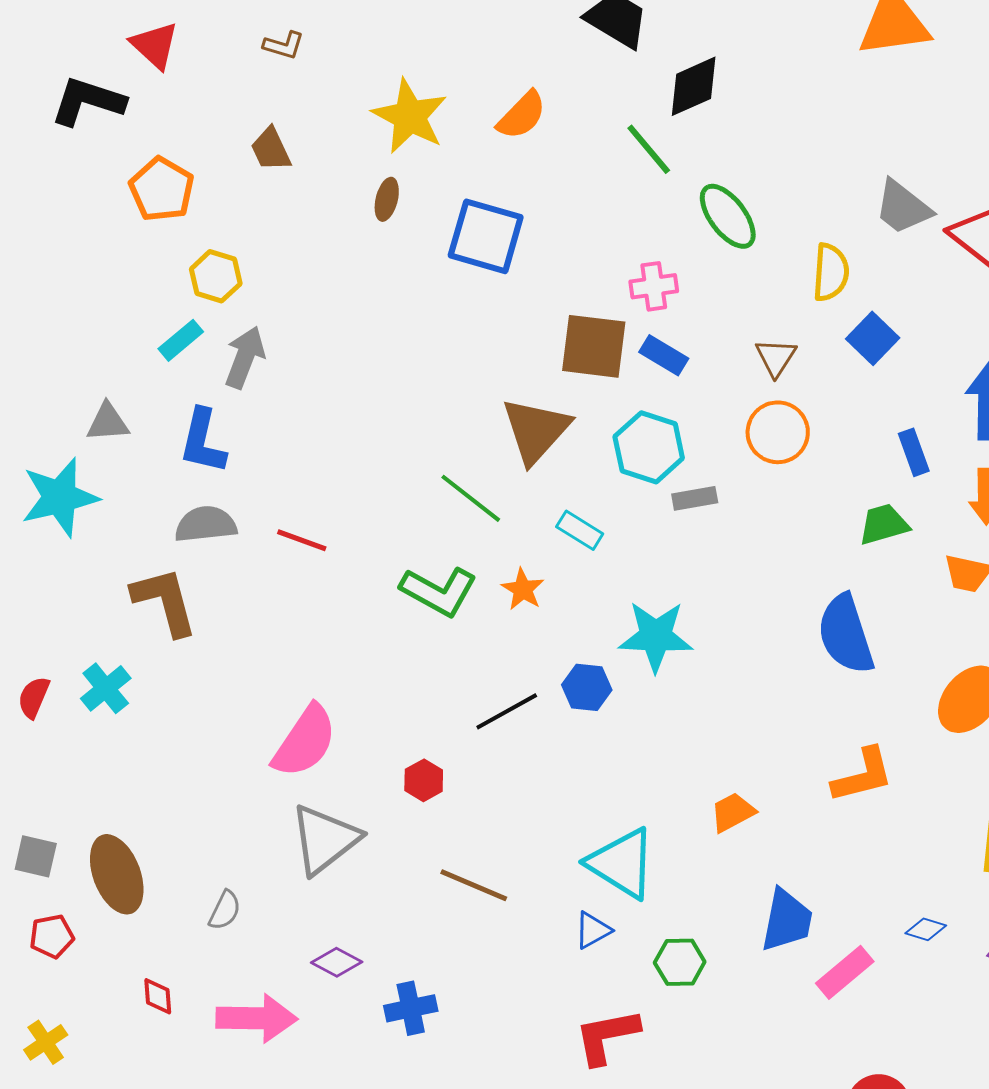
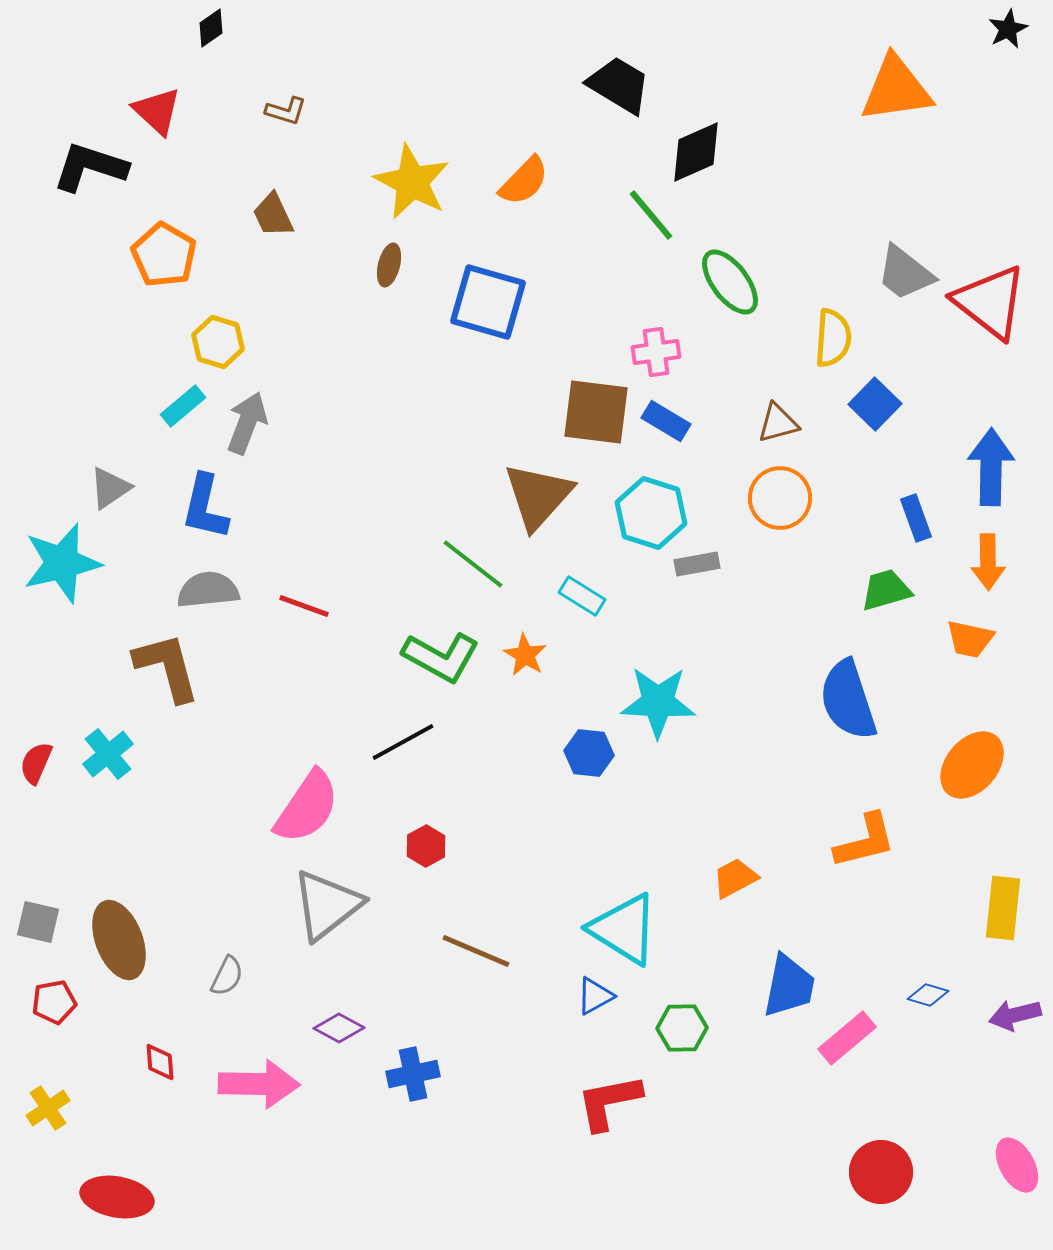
brown triangle: (776, 357) -> (778, 423), turned 42
gray triangle: (108, 422) -> (110, 488), turned -30
black line: (507, 711) -> (403, 742), moved

